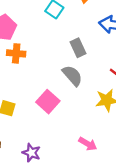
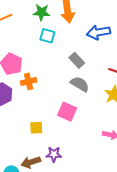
purple star: (31, 153) -> (54, 154), moved

